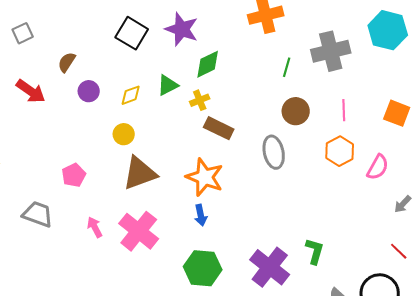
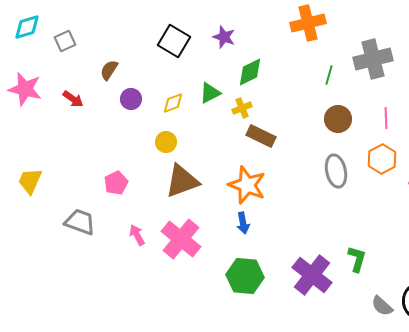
purple star: (182, 29) -> (224, 37), size x0.7
red arrow: (31, 91) -> (73, 99), size x0.7
gray ellipse: (274, 152) -> (336, 171), moved

